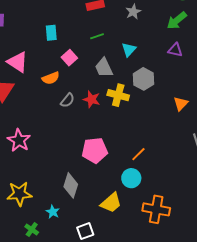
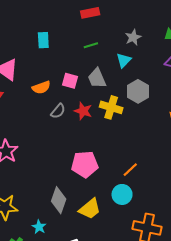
gray star: (133, 12) -> (133, 37), moved
pink square: (69, 58) -> (70, 81), moved, turned -35
yellow trapezoid: (111, 203) -> (90, 209), moved

